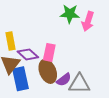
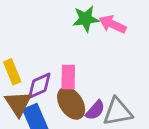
pink arrow: (88, 21) -> (112, 24), turned 108
purple diamond: (28, 54) -> (39, 86), turned -55

